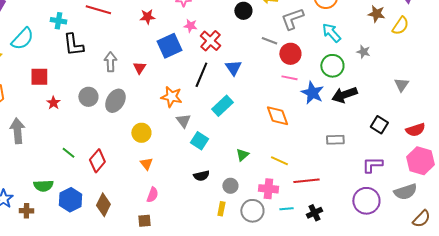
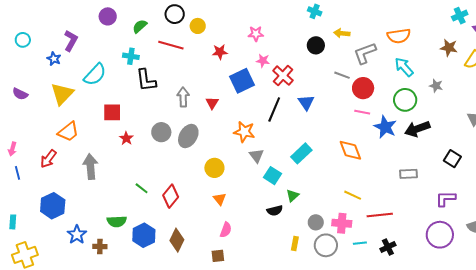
cyan rectangle: (222, 106) -> (301, 153), moved
green triangle: (242, 155) -> (293, 195), moved
gray circle: (230, 186) -> (316, 222), moved

